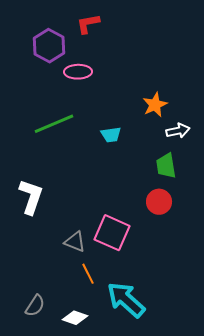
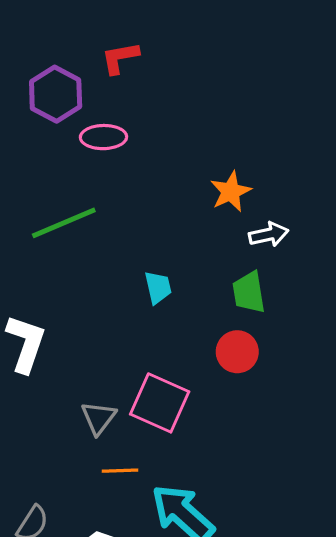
cyan trapezoid: (111, 135) -> (158, 287), moved, turned -95
gray triangle: (75, 242) -> (99, 418), turned 45
orange line: (88, 274) -> (120, 471), turned -65

